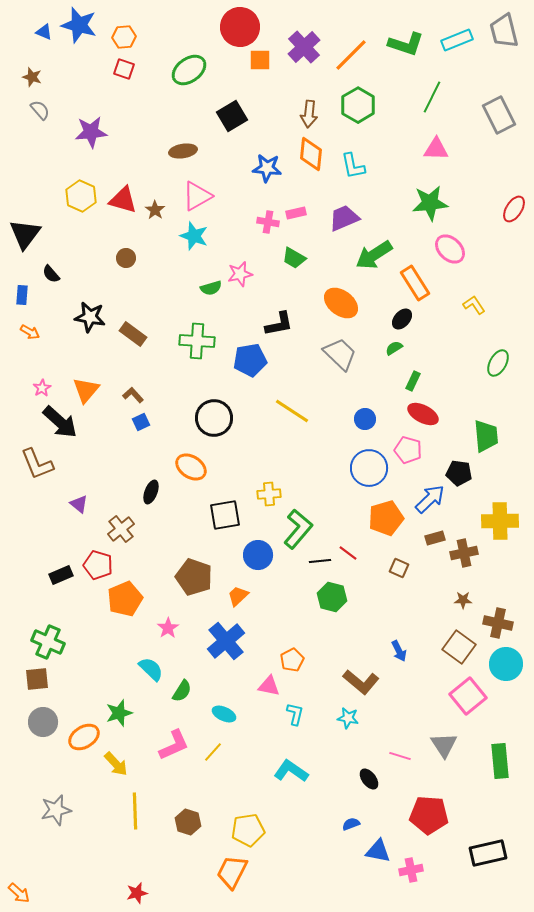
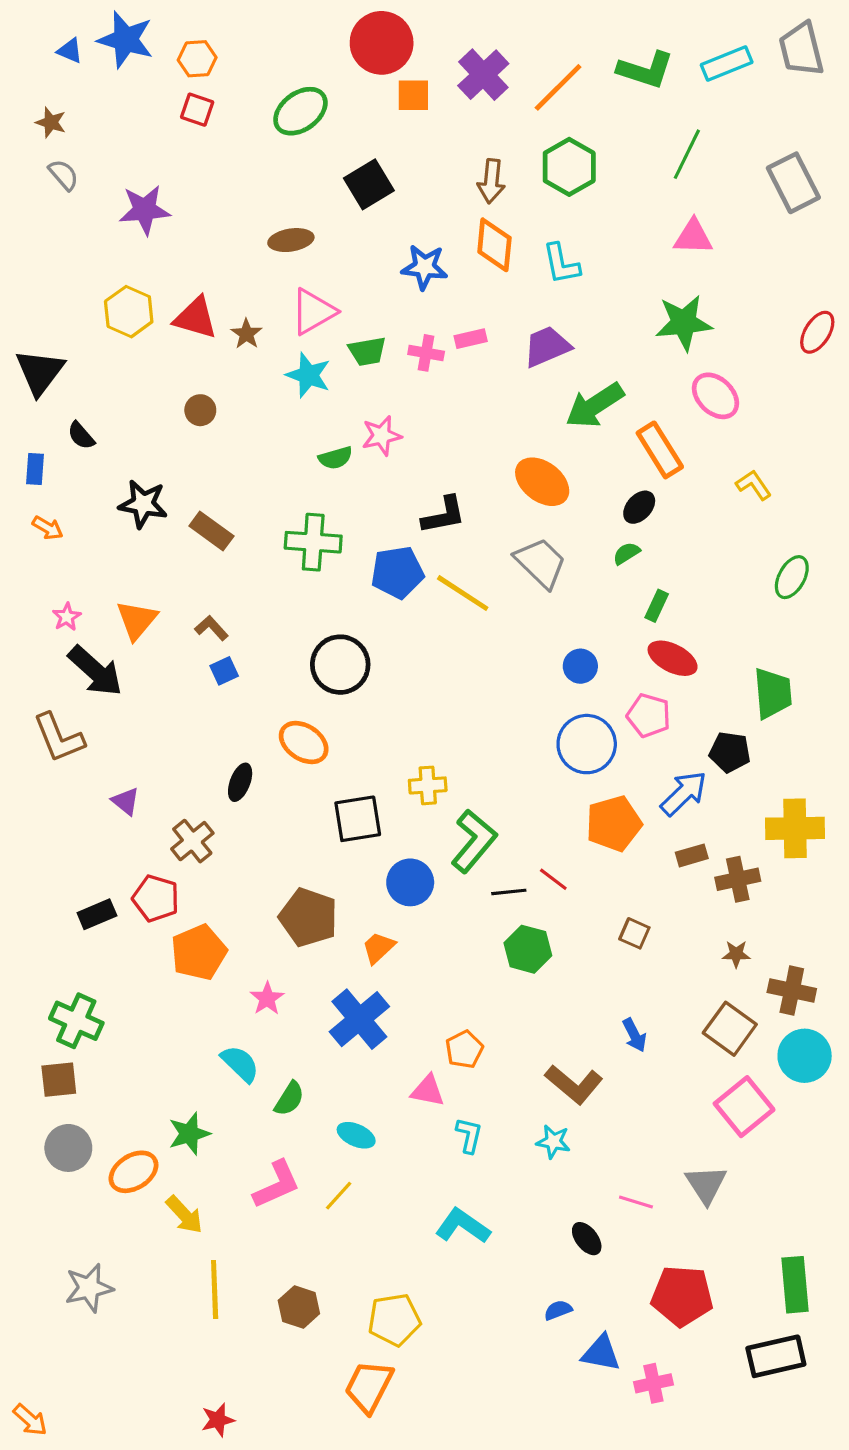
green trapezoid: (294, 258) -> (367, 351), moved, turned -40
yellow line: (292, 411) -> (463, 593), moved
brown square: (399, 568) -> (634, 933), moved
green rectangle: (500, 761) -> (795, 1285), moved

